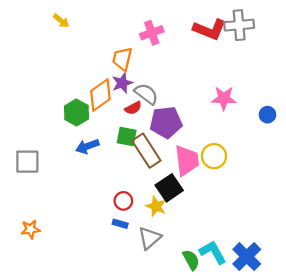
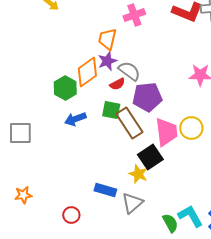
red circle: (123, 201) -> (71, 215), moved
blue rectangle: (120, 224) -> (105, 190), size x1.5

